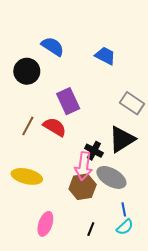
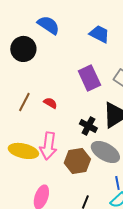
purple rectangle: (68, 101) -> (89, 78), moved
red semicircle: (55, 127) -> (50, 103), size x0.6
pink arrow: (84, 166) -> (48, 146), moved

